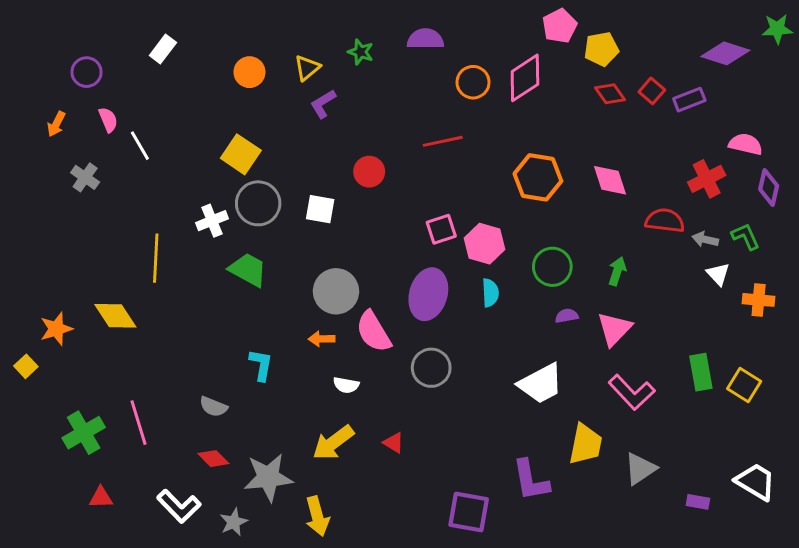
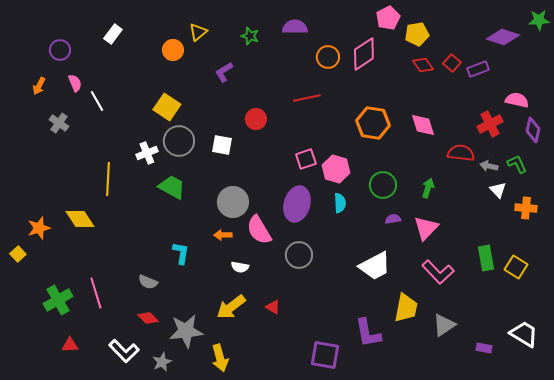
yellow triangle: (307, 68) -> (198, 32), moved

